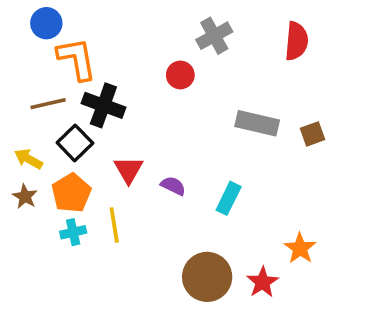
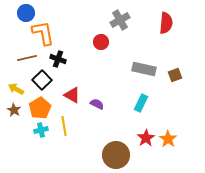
black cross: (103, 105) -> (58, 59), size x0.7
red triangle: (129, 170) -> (72, 95), turned -30
cyan rectangle: (229, 198) -> (141, 103), moved
red star: (263, 282) -> (146, 138), moved

